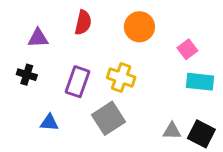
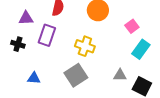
purple rectangle: (77, 82) -> (47, 35), moved
cyan rectangle: (200, 82) -> (141, 49), turned -60
gray triangle: (172, 131) -> (120, 75), moved

